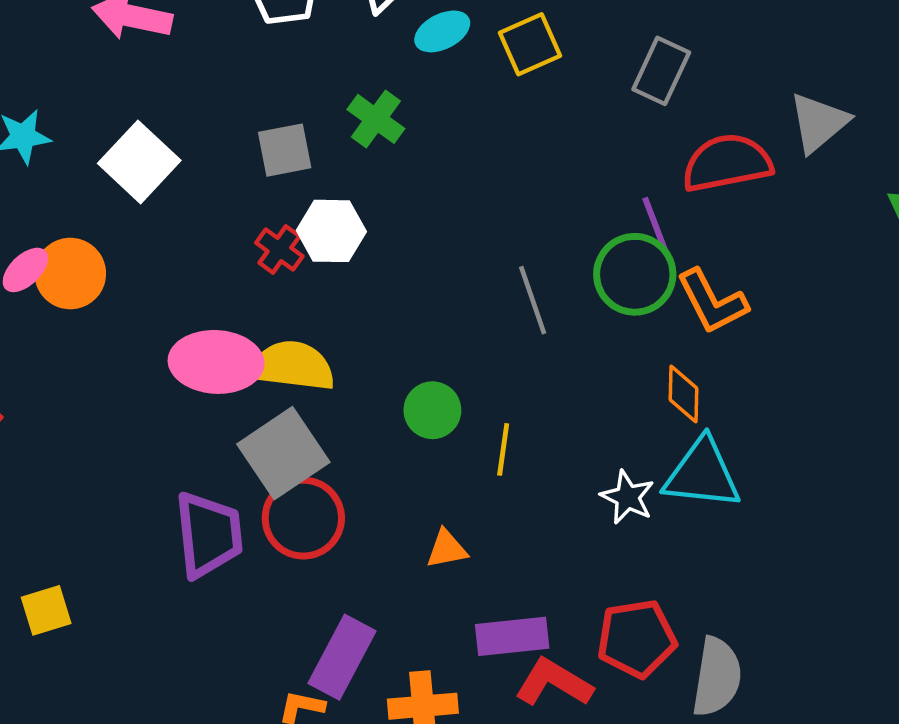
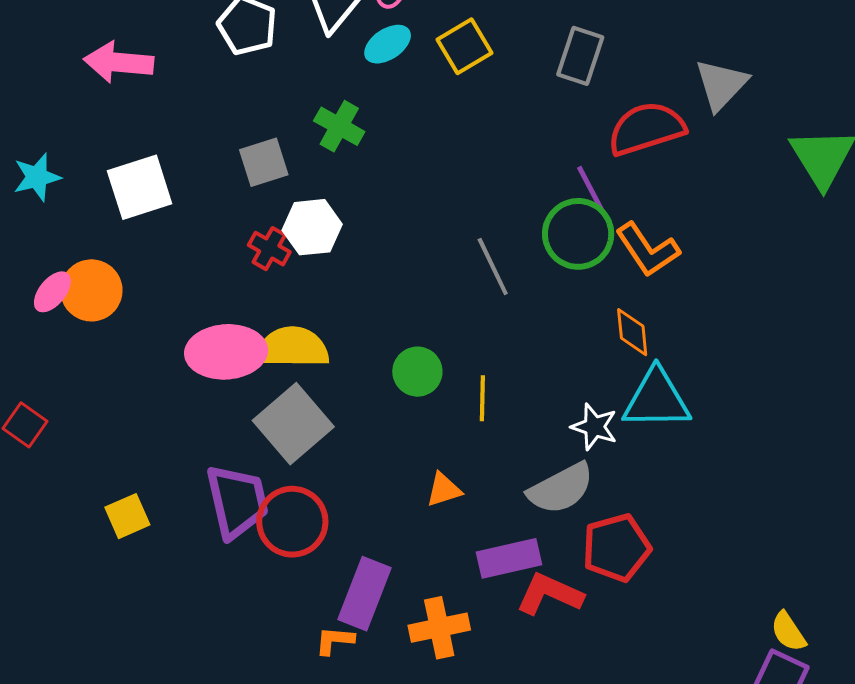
white square: (139, 162) -> (140, 187), turned 36
red circle: (303, 518) -> (292, 522), moved
yellow square: (46, 610) -> (127, 516), moved
gray semicircle: (717, 677) -> (561, 488), moved, turned 60

